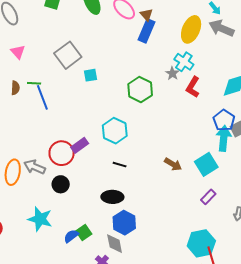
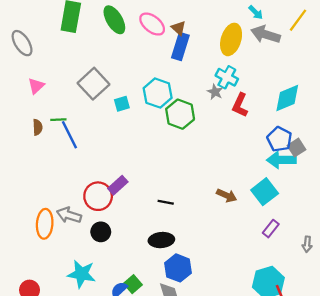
pink triangle: (18, 52) -> (36, 86), turned 35
cyan hexagon: (115, 131) -> (158, 93), moved
cyan arrow: (224, 138) -> (281, 160), turned -90

